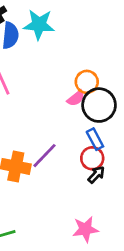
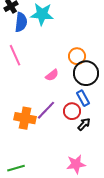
pink semicircle: (76, 98) -> (52, 75), moved
red circle: (92, 158) -> (72, 111), moved

